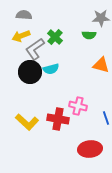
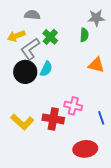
gray semicircle: (24, 15) -> (32, 15), moved
green semicircle: (89, 35) -> (84, 35), turned -88
cyan semicircle: (51, 69) -> (46, 69), turned -49

